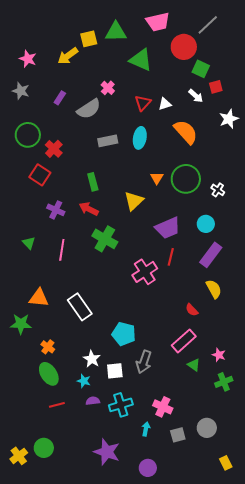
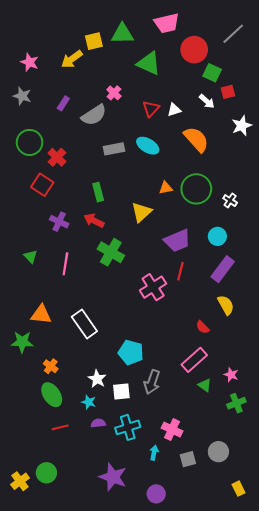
gray line: (208, 25) -> (233, 34), moved
cyan ellipse: (140, 138) -> (148, 146), turned -70
orange triangle: (157, 178) -> (166, 188), turned 48

